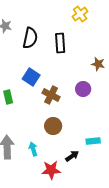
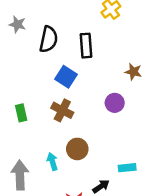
blue square: (31, 77) -> (66, 77), moved
brown cross: (51, 95) -> (62, 110), moved
cyan arrow: (33, 149) -> (52, 161), moved

